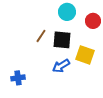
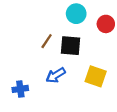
yellow square: (85, 55) -> (96, 76), moved
blue arrow: (61, 66) -> (56, 75), moved

